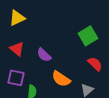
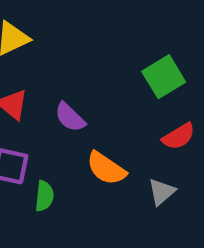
red semicircle: (95, 64) -> (179, 136), turned 105

